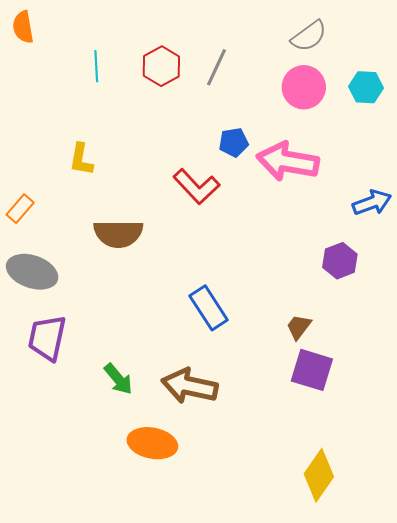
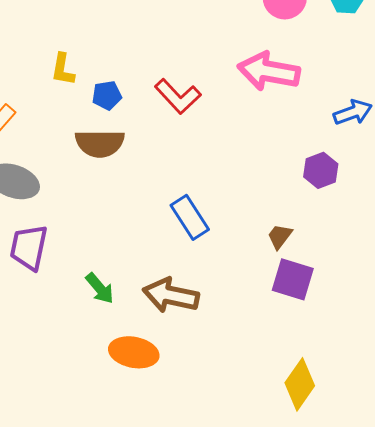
blue pentagon: (234, 142) -> (107, 95), moved

